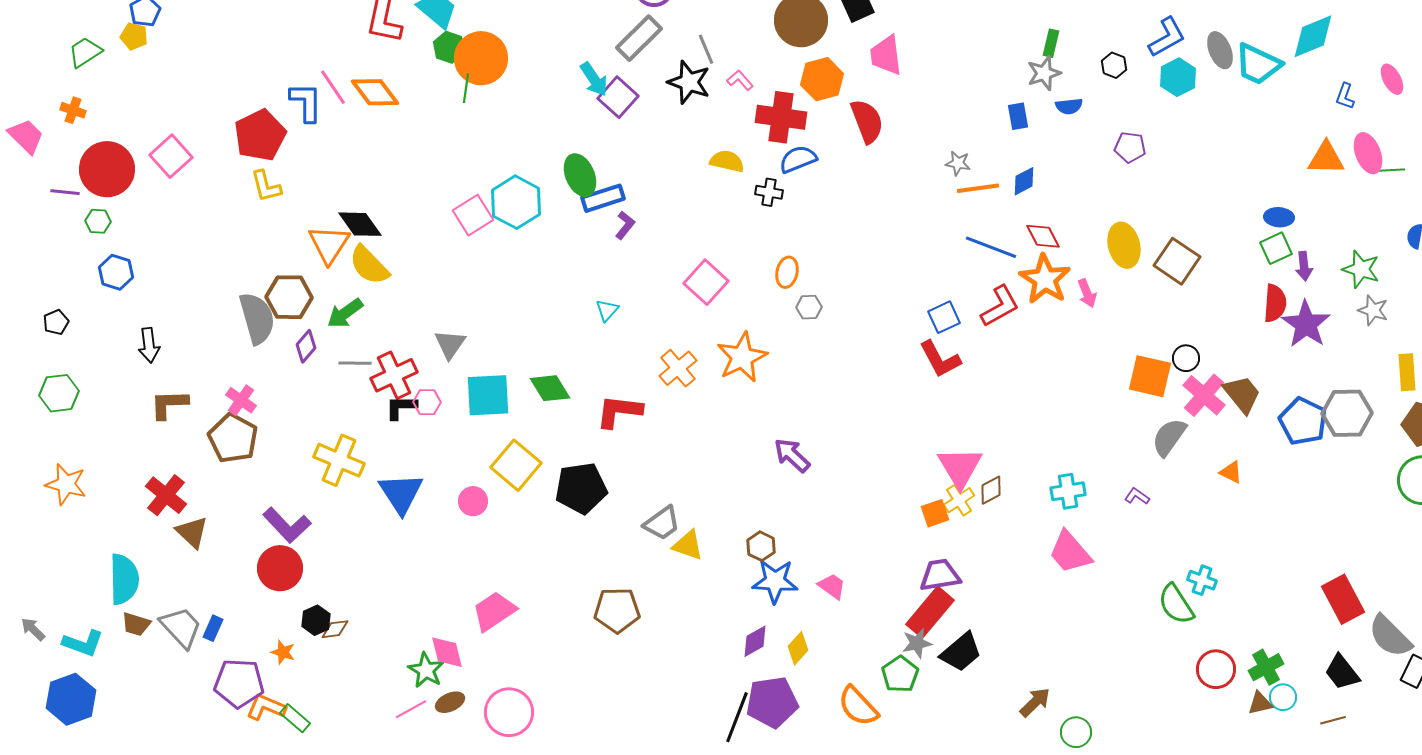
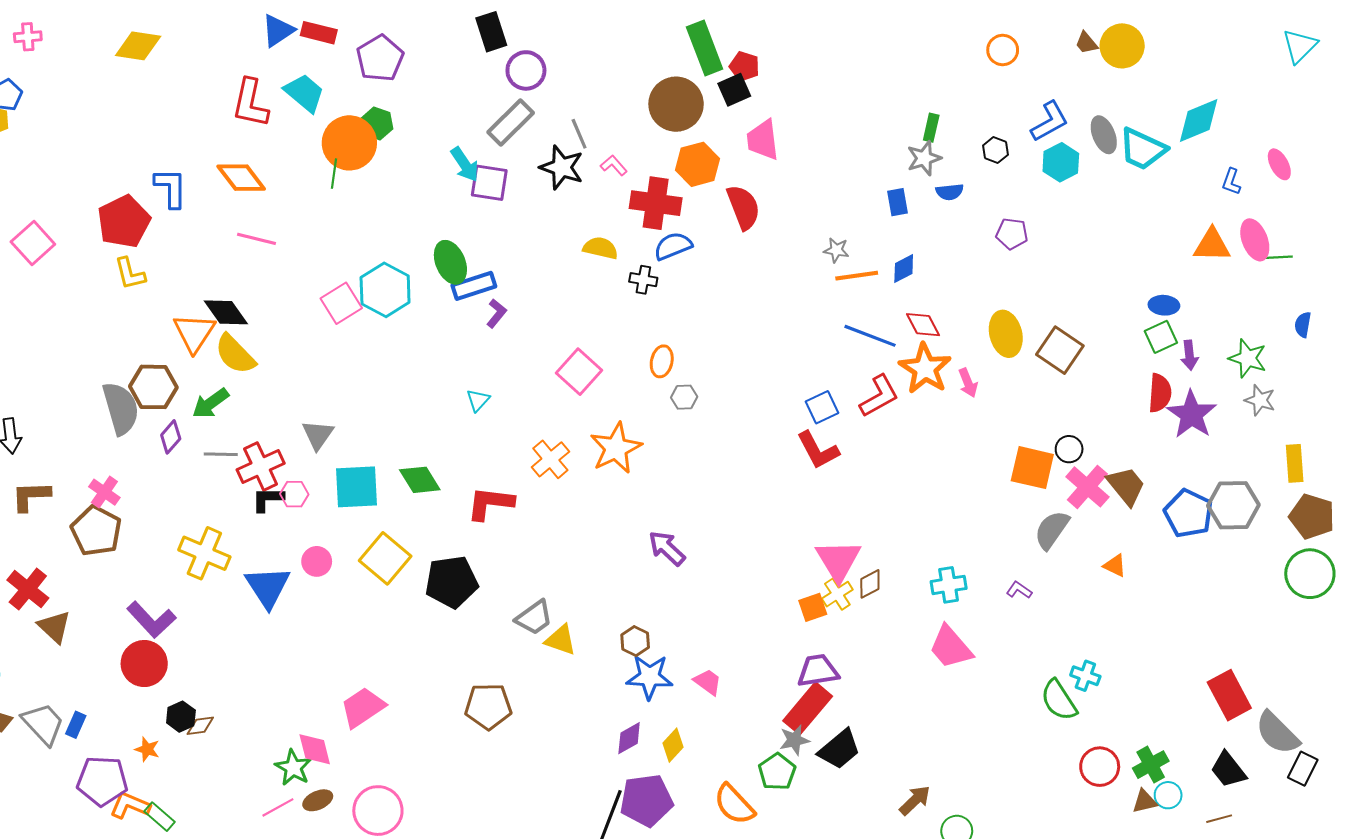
green hexagon: (449, 47) -> (377, 124), moved
pink line: (333, 87) -> (256, 239), moved, turned -42
purple square: (618, 97) -> (489, 183), turned -33
pink circle: (473, 501) -> (317, 561), moved

